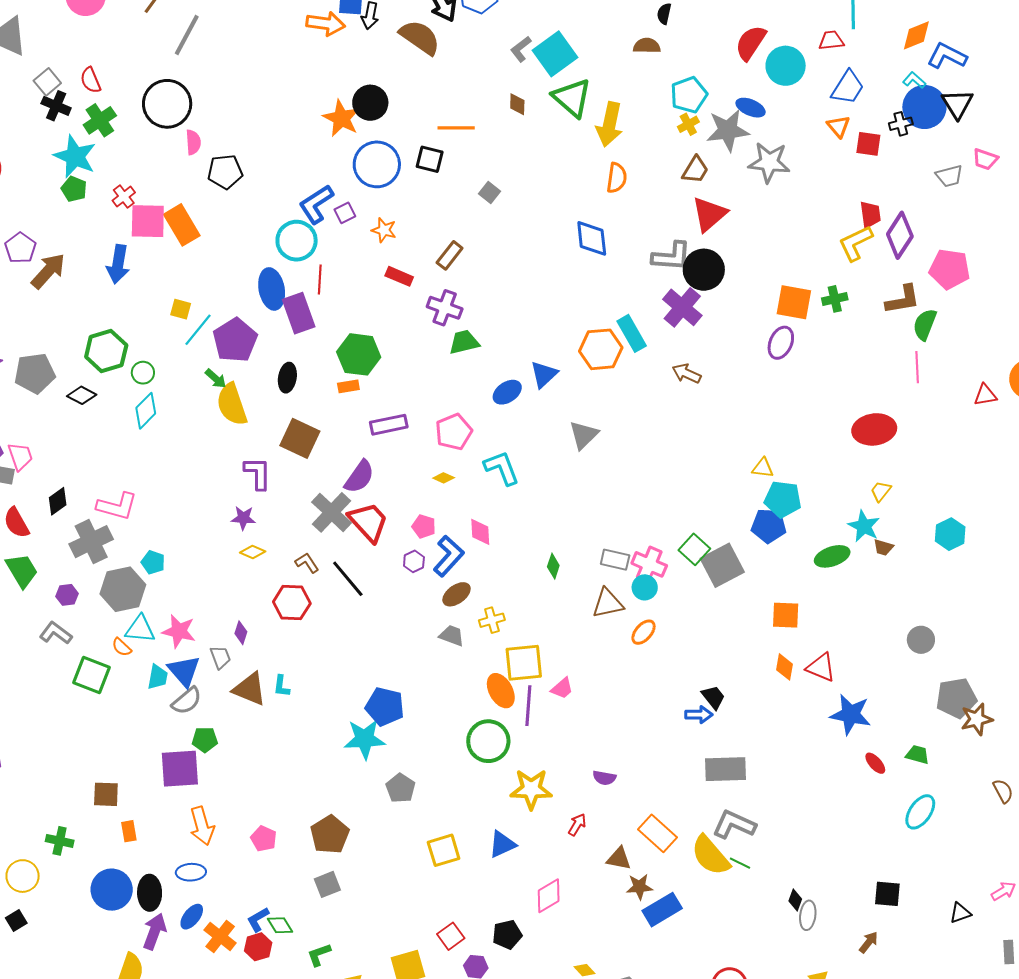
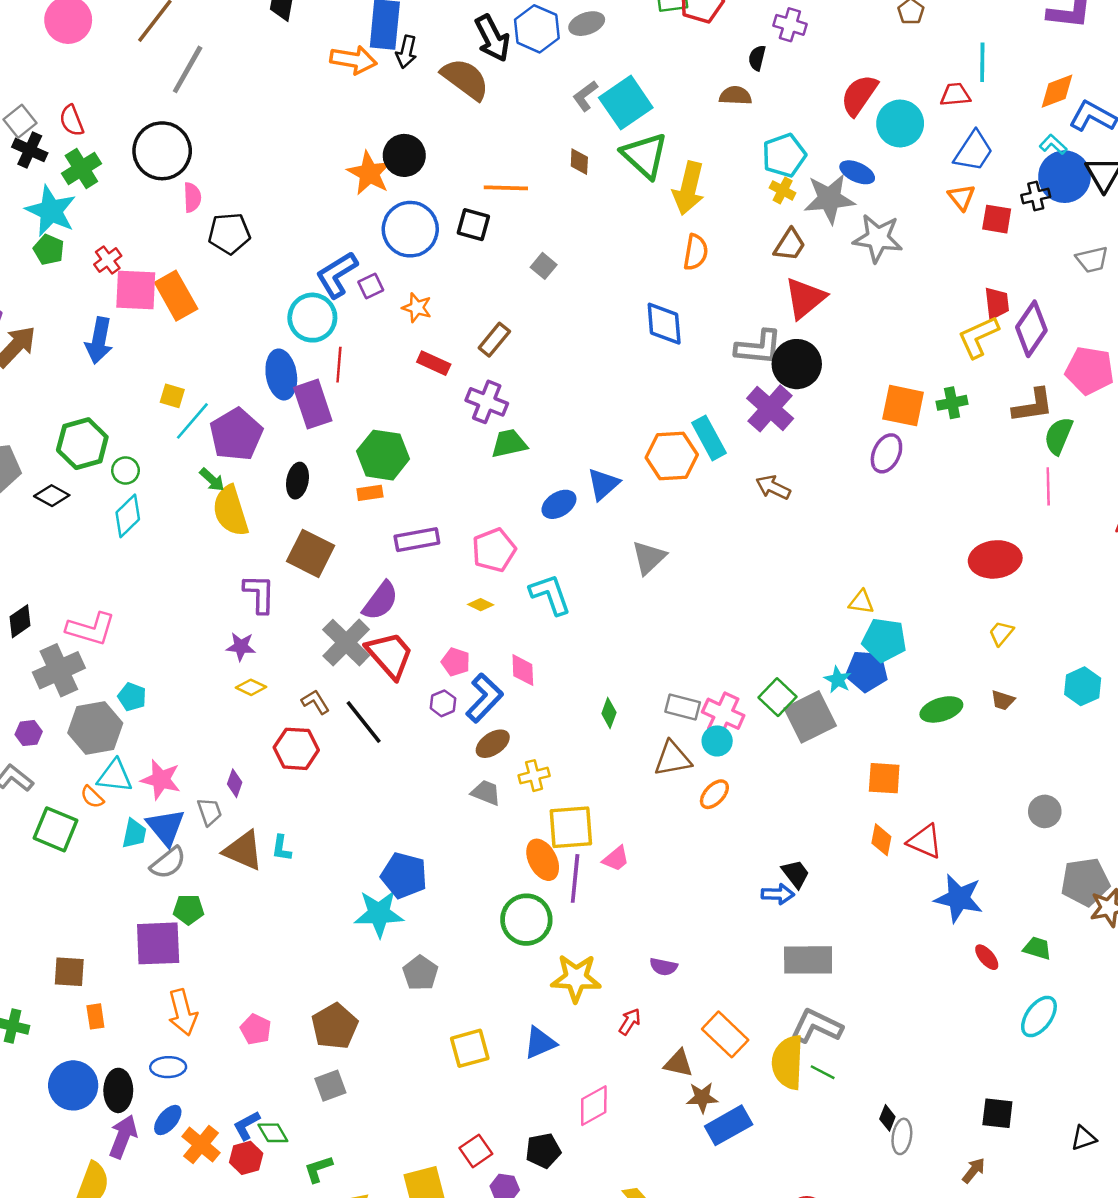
yellow cross: (688, 124) -> (783, 190), turned -35
cyan star: (864, 526) -> (838, 680), moved, size x0.7
yellow semicircle: (710, 856) -> (788, 1062), turned 42

